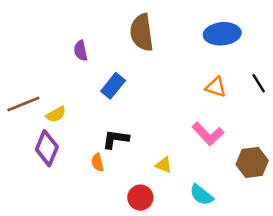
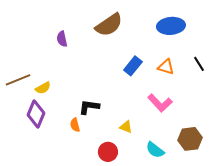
brown semicircle: (142, 32) -> (109, 25), turned -116
blue rectangle: (113, 86) -> (133, 66), moved
brown hexagon: (252, 162) -> (190, 139), moved

